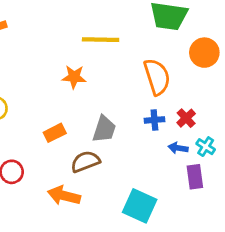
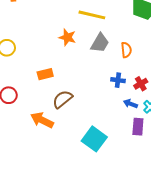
orange semicircle: (157, 77) -> (126, 50), size x0.6
gray trapezoid: (104, 129) -> (100, 43), moved
brown semicircle: (85, 162) -> (62, 99), turned -30

